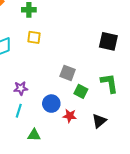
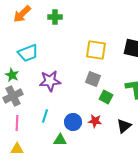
yellow square: (34, 37) -> (96, 50), moved, size x1.5
purple star: (21, 88) -> (50, 81), moved, size x1.5
blue circle: (51, 104) -> (73, 122), moved

